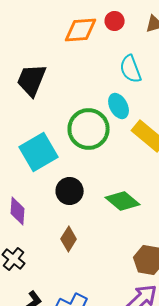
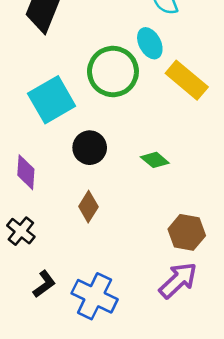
green diamond: (123, 201) -> (155, 160), size x0.7

